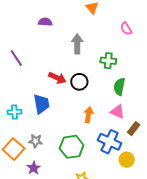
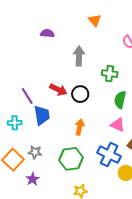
purple line: (16, 58) -> (27, 96), moved
orange arrow: (88, 115) -> (80, 127), moved

